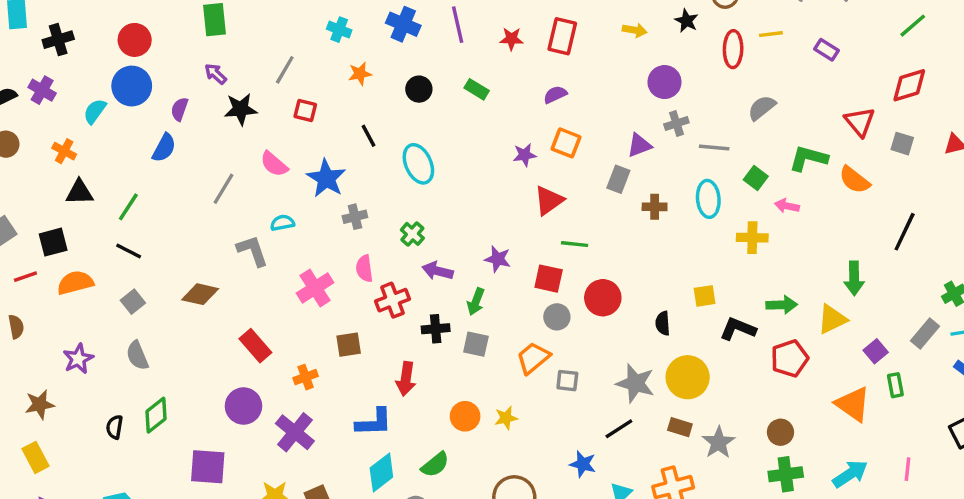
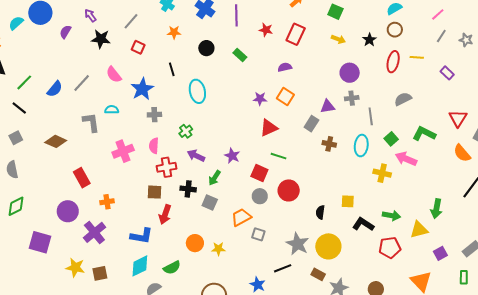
gray line: (714, 147) -> (371, 116), turned 66
blue semicircle: (164, 148) -> (55, 89), moved
orange semicircle: (854, 180) -> (462, 153), moved
pink arrow: (787, 206) -> (406, 159), size x1.5
brown square: (349, 345) -> (155, 192), moved
green rectangle: (895, 385) -> (464, 277), moved

